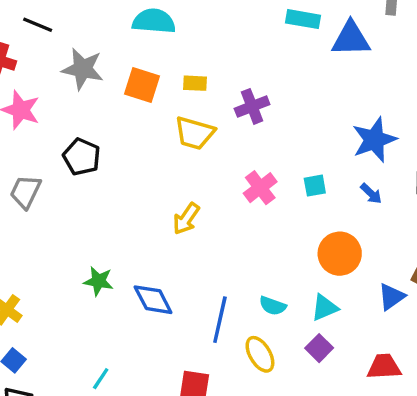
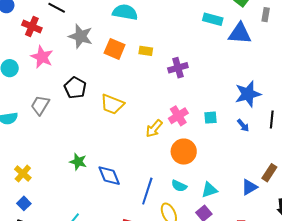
yellow trapezoid: (195, 133) -> (112, 104), moved
yellow arrow: (186, 219) -> (154, 128), moved
orange circle: (340, 254) -> (184, 152), moved

